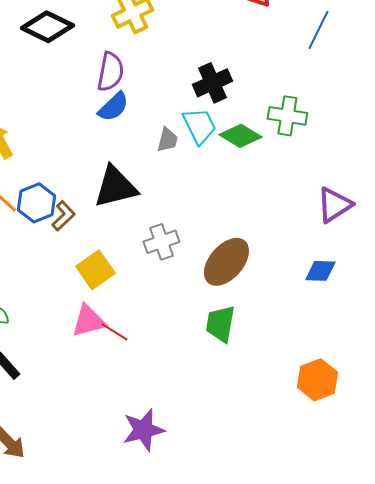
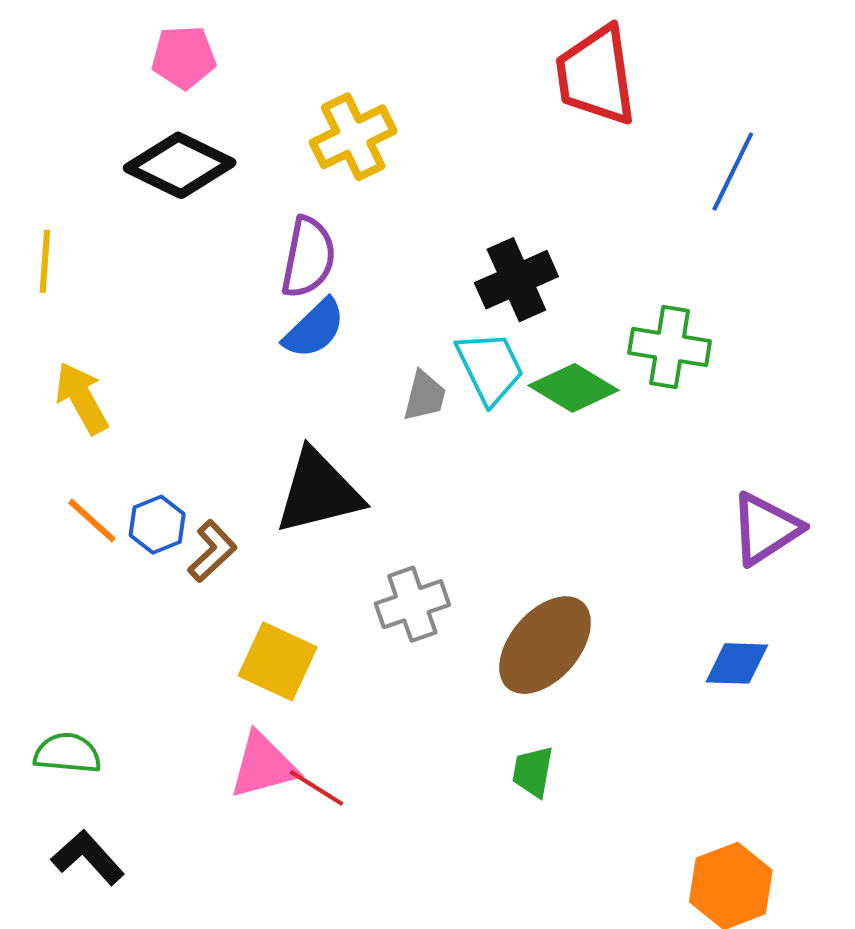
blue hexagon: (36, 203) -> (157, 525), size x0.7
yellow square: (95, 270) -> (278, 661), turned -30
green trapezoid: (220, 324) -> (533, 772), size x0.7

